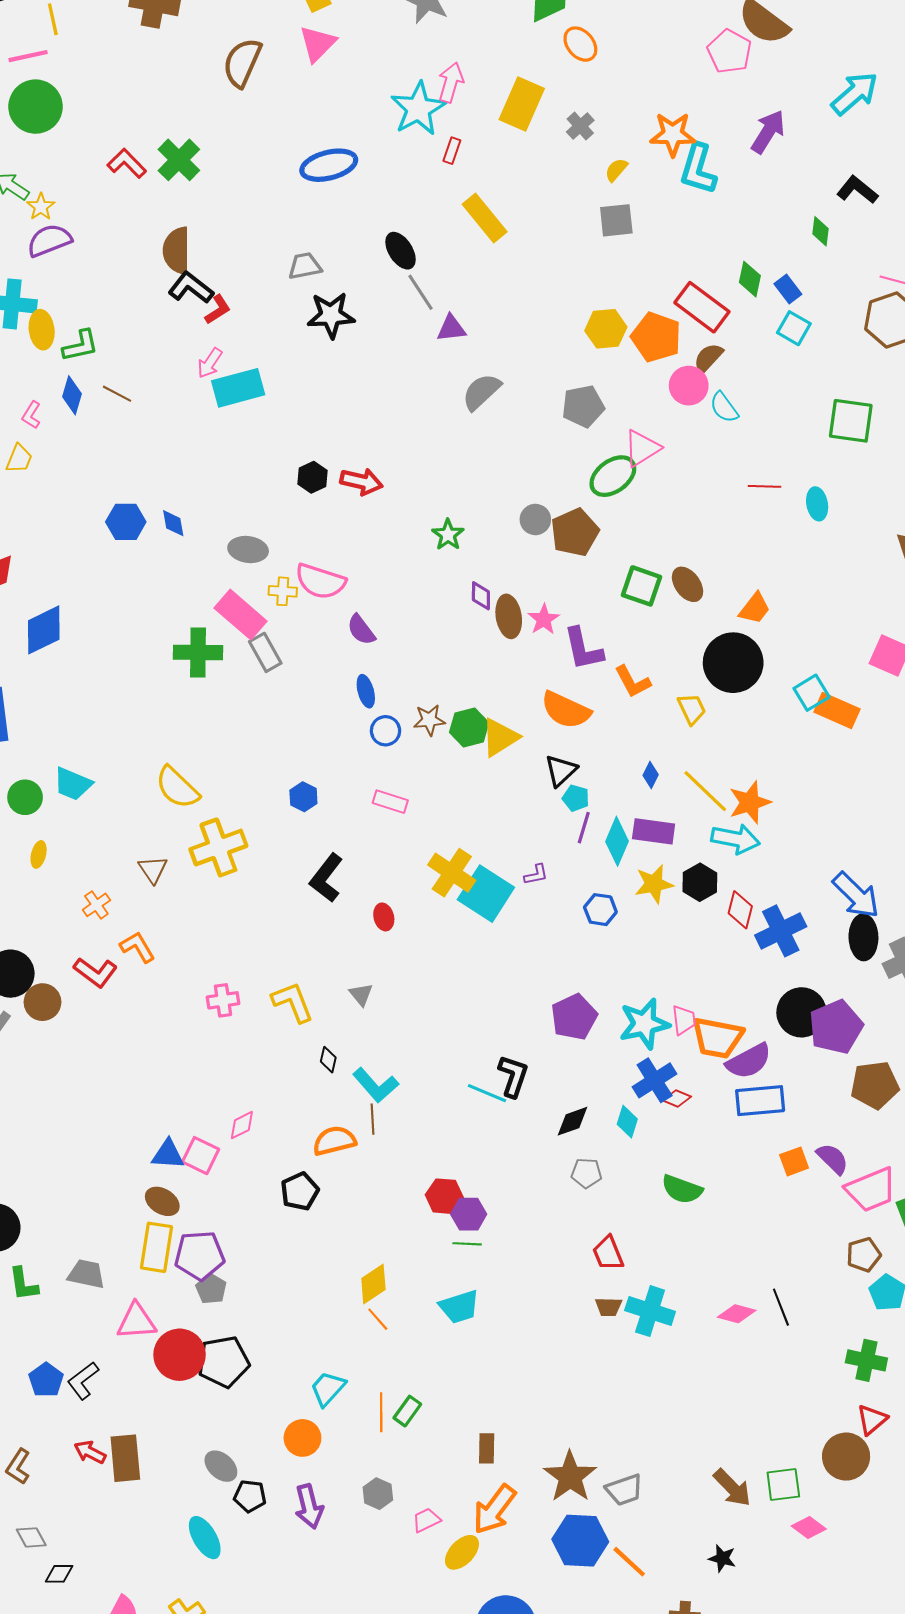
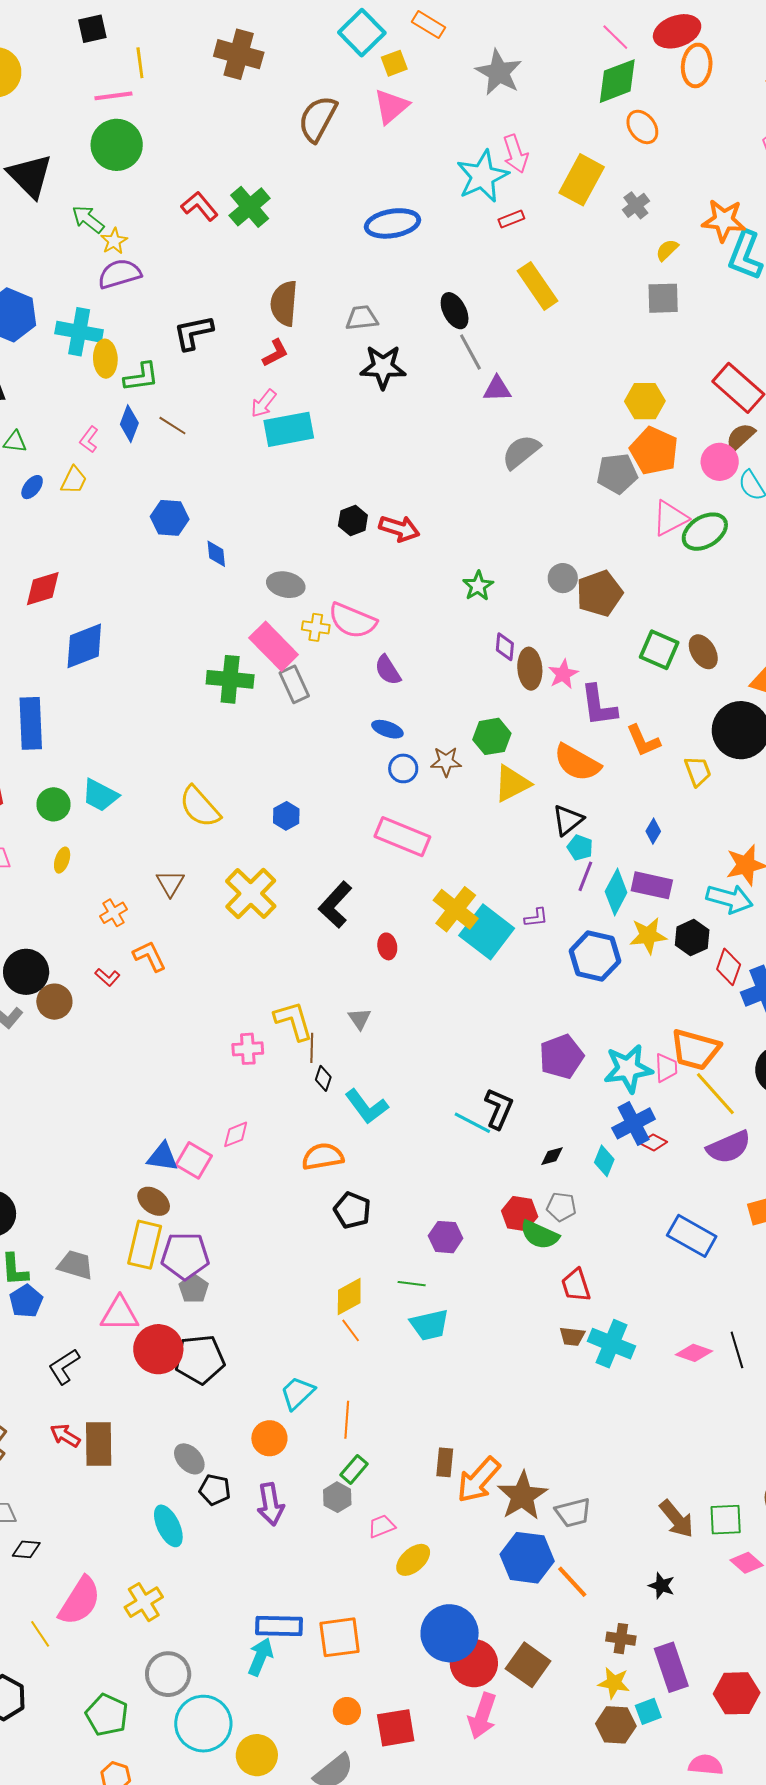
pink arrow: (451, 83) -> (515, 154), turned 141
red rectangle: (452, 151) -> (511, 219), turned 45
brown semicircle: (177, 251) -> (284, 303), moved
black L-shape: (191, 288) -> (193, 333), moved, turned -54
orange pentagon: (656, 337) -> (654, 451), moved
green ellipse: (613, 476) -> (705, 532), moved
blue hexagon: (126, 522) -> (170, 518), moved
blue ellipse: (366, 691) -> (387, 729), turned -60
green hexagon: (469, 728) -> (492, 736), moved
yellow line: (705, 791) -> (715, 1094), moved
blue hexagon: (303, 797) -> (286, 816), moved
pink rectangle: (390, 802) -> (402, 837), size x1.6
yellow cross: (218, 847) -> (251, 894), moved, turned -30
blue hexagon: (600, 910) -> (595, 956), size x1.6
red L-shape: (95, 972) -> (107, 977), size x0.6
pink cross: (223, 1000) -> (248, 1049), moved
orange trapezoid: (717, 1038) -> (695, 1050), moved
purple semicircle: (749, 1061) -> (729, 1147), moved
blue rectangle: (760, 1101) -> (692, 1236), moved, turned 30
brown line: (373, 1119) -> (312, 1048), moved
black diamond: (572, 1121) -> (552, 1156), size x0.7
green semicircle: (682, 1189) -> (540, 1235), moved
black pentagon: (300, 1191) -> (352, 1210), moved, turned -30
red hexagon: (444, 1196) -> (520, 1214), moved
green line: (467, 1244) -> (412, 1284), moved
blue pentagon: (46, 1380) -> (26, 1301), moved
green rectangle: (407, 1411) -> (354, 1469), moved
orange arrow: (494, 1509) -> (479, 1480), moved

